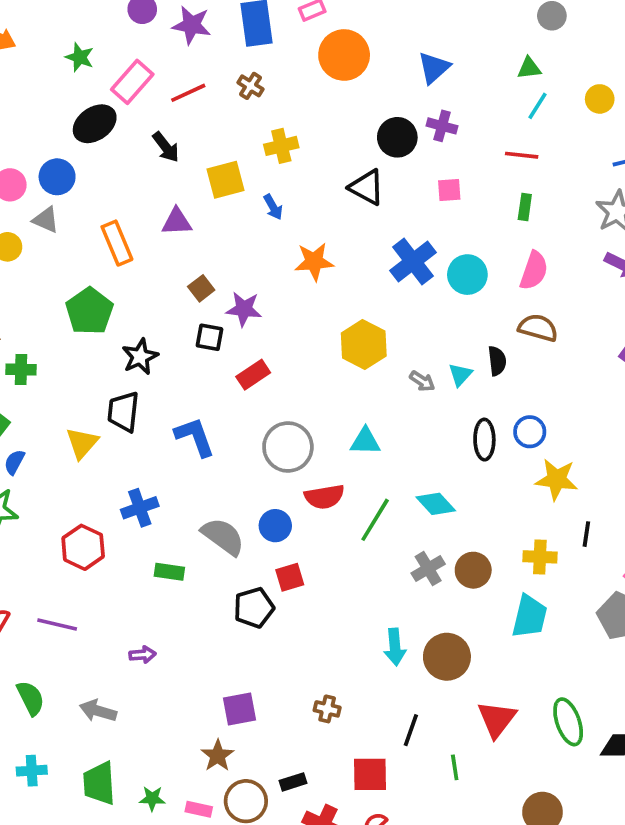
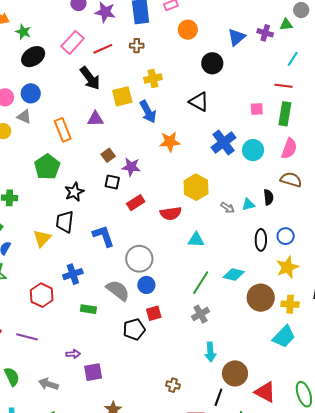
orange circle: (344, 55) -> (188, 30), size x0.7
green star: (80, 57) -> (23, 32), moved
green triangle: (529, 68) -> (286, 25), moved
brown cross: (250, 86) -> (137, 46), turned -32
black ellipse: (95, 124) -> (33, 57), moved
purple cross: (442, 126) -> (265, 33), moved
black circle: (397, 137) -> (212, 63), moved
black arrow: (166, 147) -> (90, 78), size x1.4
pink square: (449, 190) -> (257, 109), moved
blue arrow: (273, 207) -> (148, 112), size x1.6
green rectangle: (525, 207) -> (285, 114), size x1.6
cyan triangle: (460, 375) -> (248, 204), turned 32
gray circle: (288, 447) -> (139, 259), moved
yellow star: (557, 479) -> (287, 267), moved, turned -30
red semicircle: (324, 497) -> (171, 213), moved
cyan diamond: (436, 504) -> (234, 274), turned -35
gray cross: (428, 569) -> (200, 314), moved
brown circle: (473, 570) -> (261, 298), moved, size x1.4
cyan trapezoid: (530, 616) -> (284, 337), turned 30
brown circle: (447, 657) -> (235, 373), moved
purple square: (239, 709) -> (93, 372), moved
red triangle: (497, 719) -> (265, 392), turned -40

